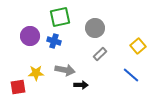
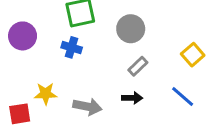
purple circle: (30, 36) -> (23, 36), moved
gray arrow: (65, 70) -> (87, 107), moved
black arrow: (81, 85) -> (132, 98), moved

